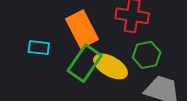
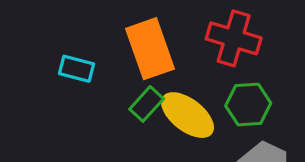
green rectangle: (85, 63) -> (147, 104), size x0.6

